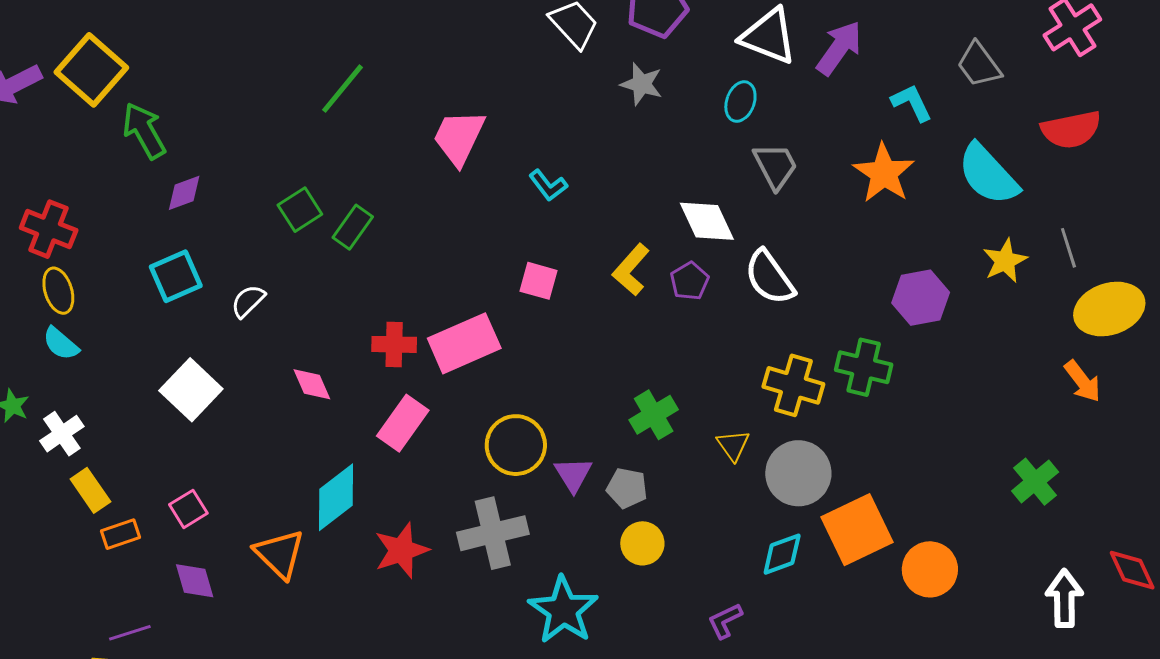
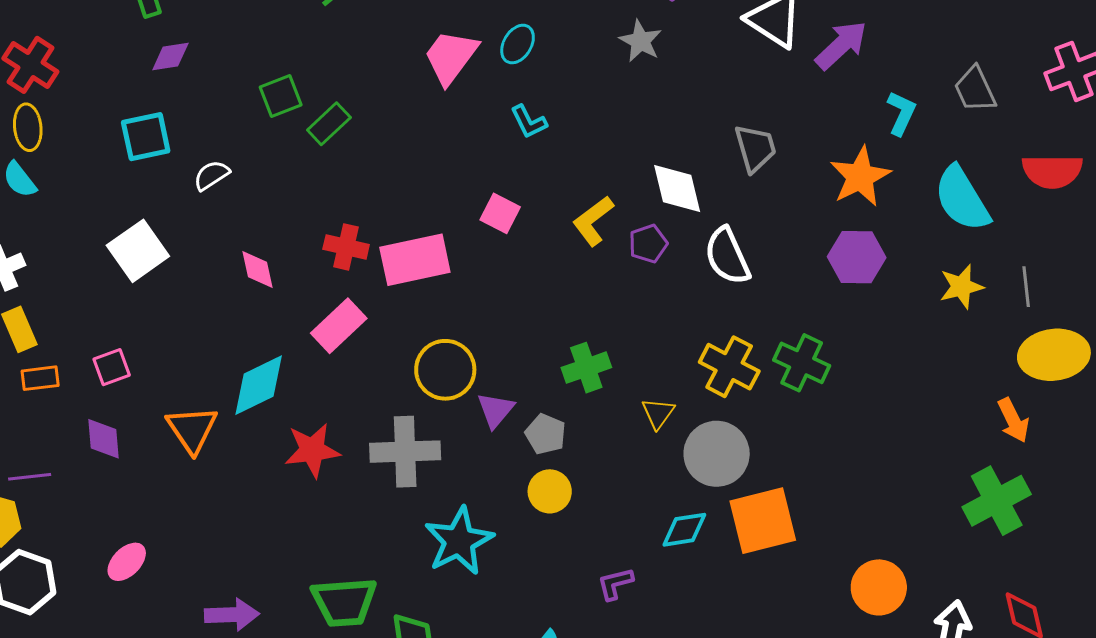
cyan ellipse: (740, 102) -> (518, 44), moved
cyan L-shape: (912, 103) -> (901, 113), turned 39
purple hexagon: (921, 298) -> (857, 257), moved
green cross: (1035, 482) -> (997, 501), moved, size x1.4
orange circle: (930, 569) -> (879, 587), moved

